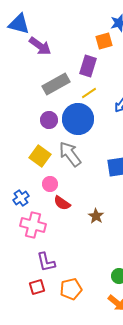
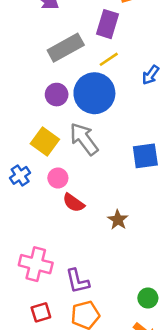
blue cross: (21, 198) -> (20, 175), moved
pink cross: (33, 225) -> (36, 264), moved
purple L-shape: (46, 262) -> (77, 281), moved

